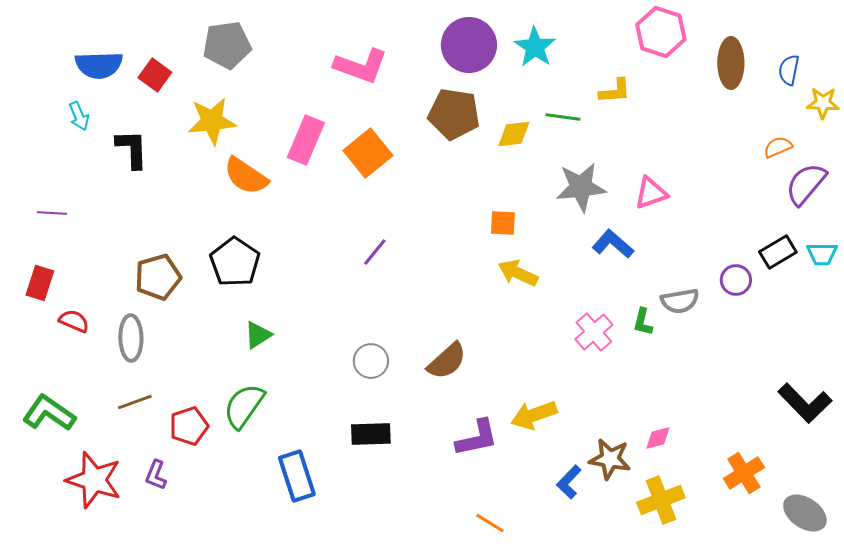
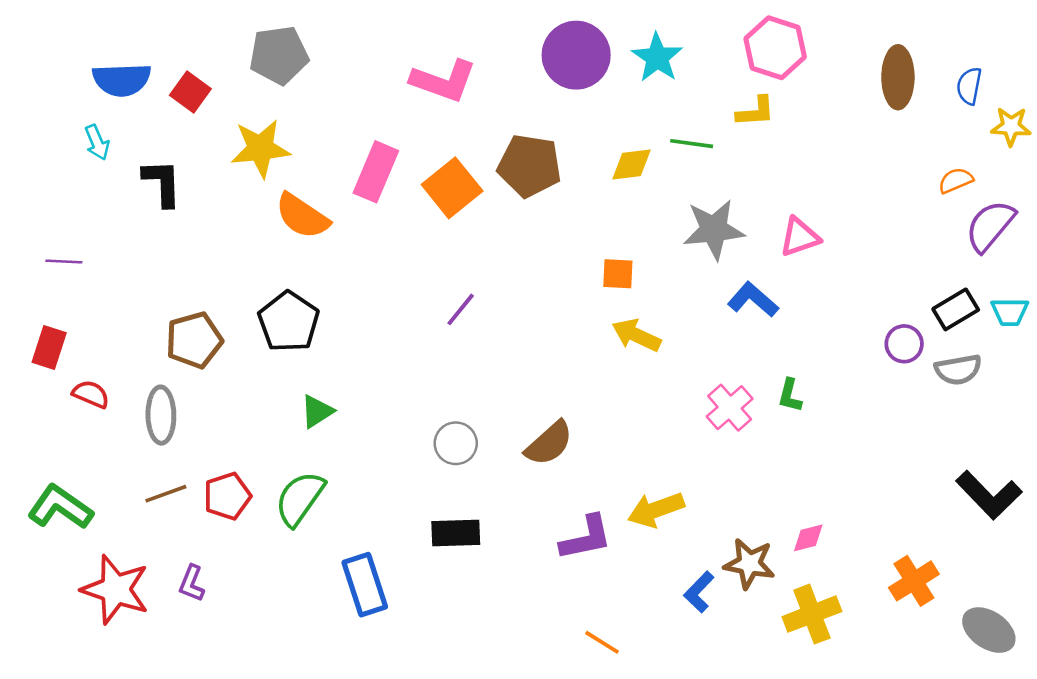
pink hexagon: (661, 32) -> (775, 48), moved
brown pentagon: (454, 114) -> (529, 166), moved
gray semicircle: (680, 301) -> (958, 370), moved
red pentagon: (189, 426) -> (227, 496), moved

